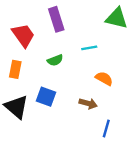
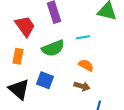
green semicircle: (55, 60) -> (53, 48), size x1.6
orange semicircle: (104, 78) -> (86, 65), moved

